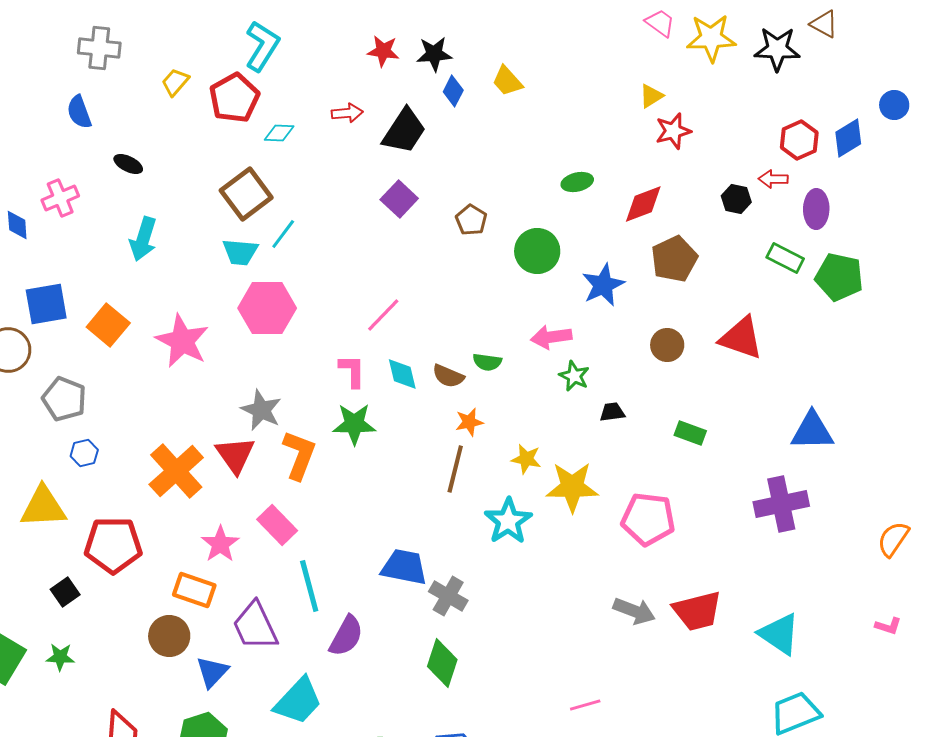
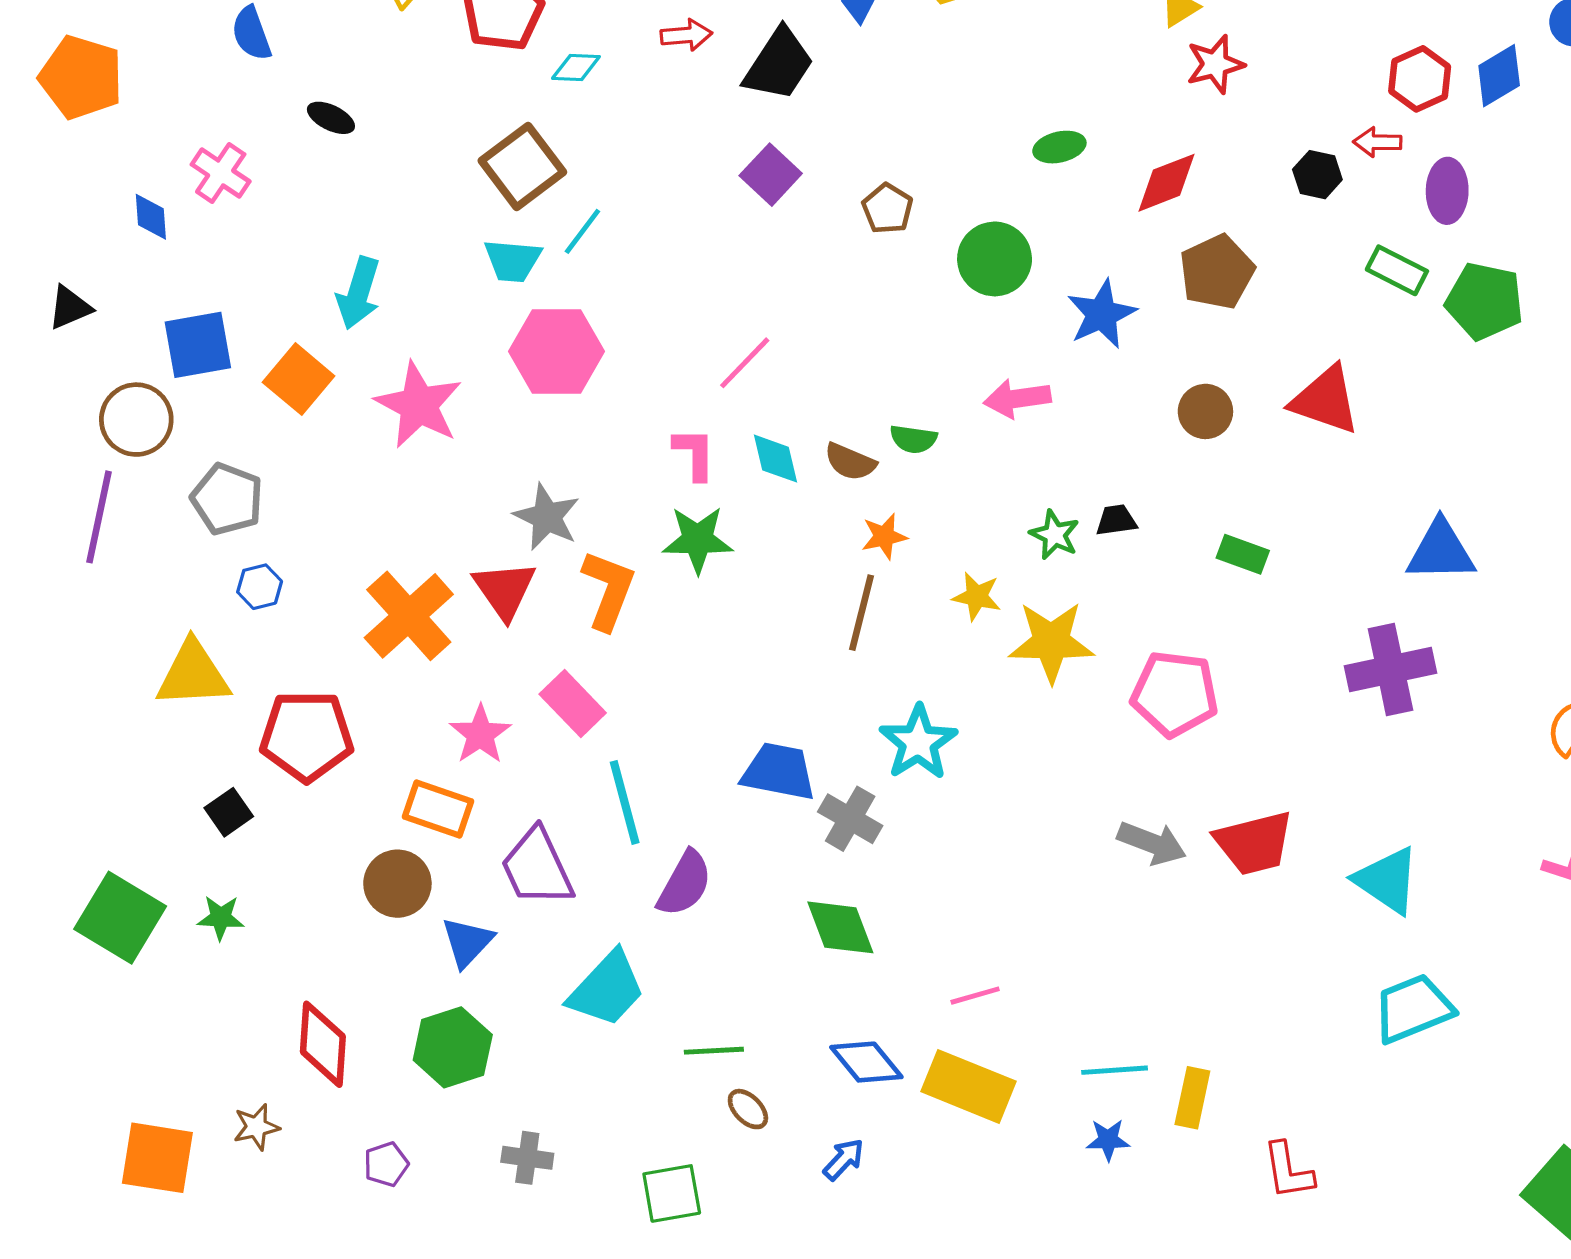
pink cross: (60, 198) -> (221, 173), turned -33
cyan arrow: (143, 239) -> (359, 293), moved
green star: (574, 376) -> (1055, 535), moved
cyan star: (508, 521) -> (918, 742), moved
green diamond: (442, 663) -> (840, 927), turned -39
pink line: (585, 705) -> (975, 996), moved

